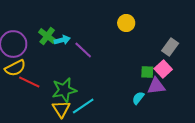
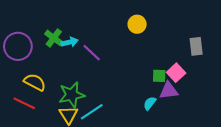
gray rectangle: (170, 47) -> (196, 46), moved, turned -42
yellow semicircle: (15, 68) -> (35, 82), moved, turned -125
red line: (29, 82) -> (24, 103), moved

